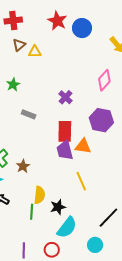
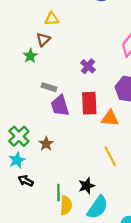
brown triangle: (19, 45) -> (43, 40), moved
purple trapezoid: (65, 150) -> (60, 106), moved
yellow semicircle: (39, 195) -> (66, 205), moved

